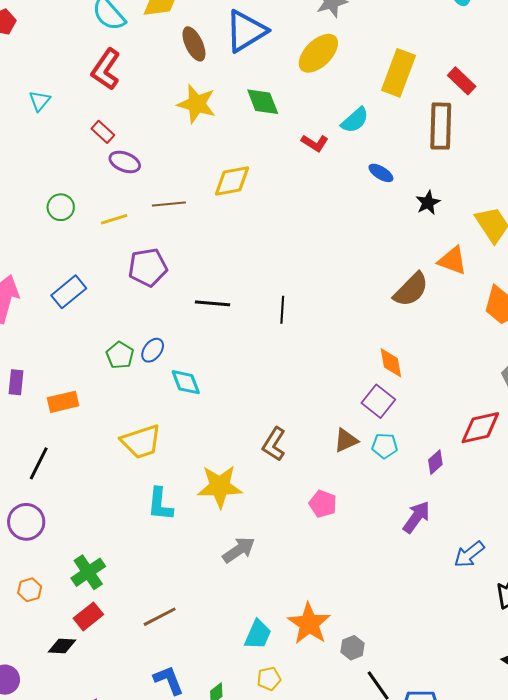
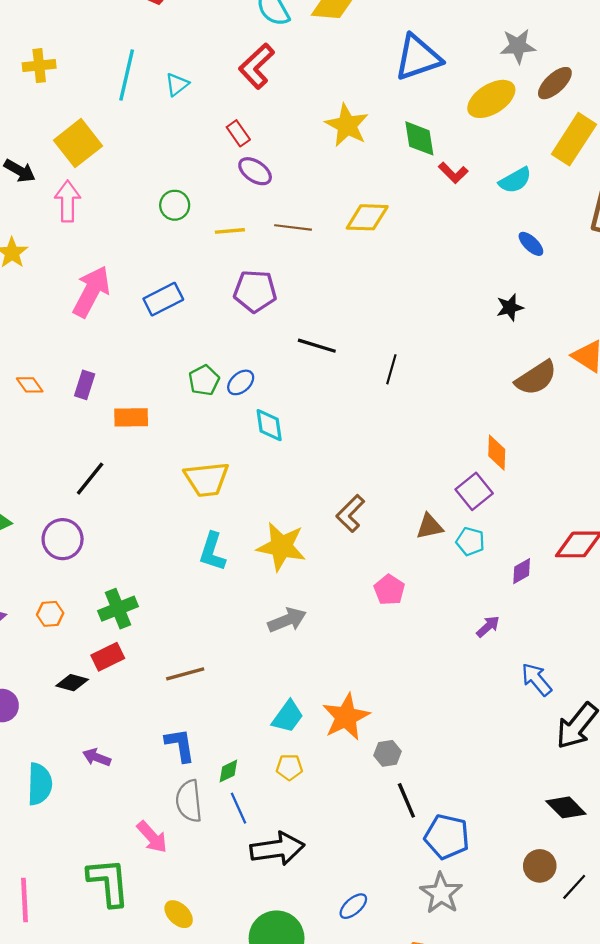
brown ellipse: (194, 44) -> (555, 83), moved, turned 60
red L-shape: (315, 143) -> (453, 173), moved
black star: (428, 203) -> (510, 307), moved
purple arrow: (416, 517) -> (488, 626), size x0.7
blue arrow: (469, 554) -> (537, 679), turned 76

